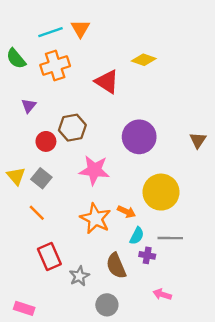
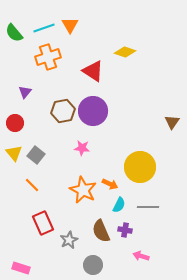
green semicircle: (16, 59) -> (14, 33), moved
purple circle: (139, 137) -> (93, 111), moved
red circle: (46, 141) -> (15, 123), moved
pink star: (94, 170) -> (82, 148), size x0.6
purple cross: (147, 255) -> (125, 230), moved

